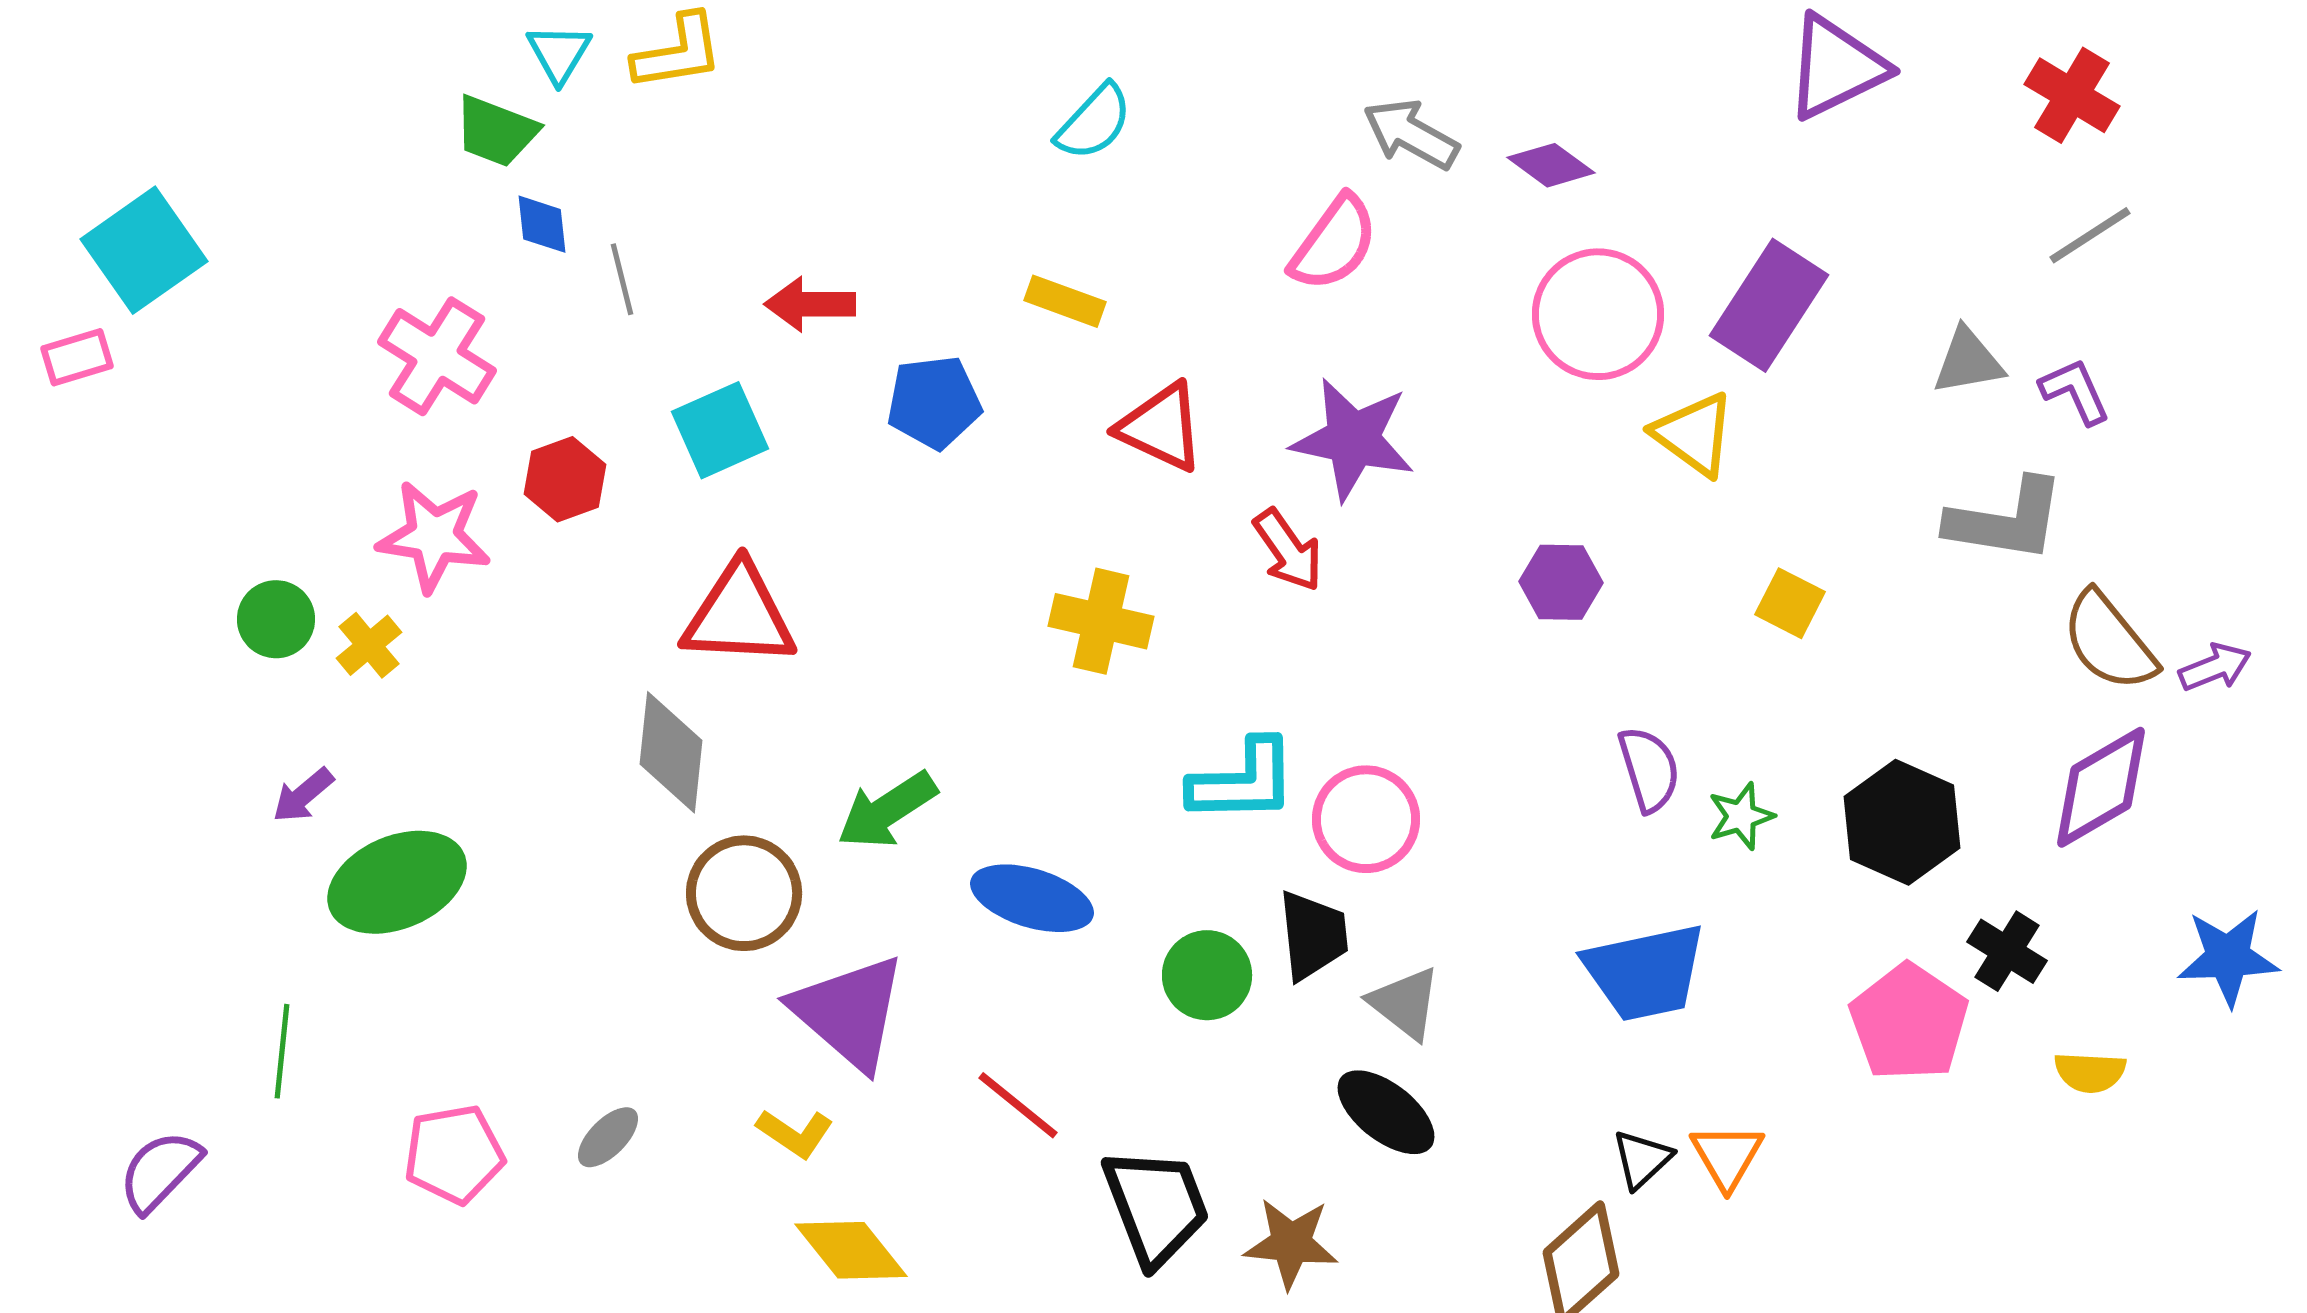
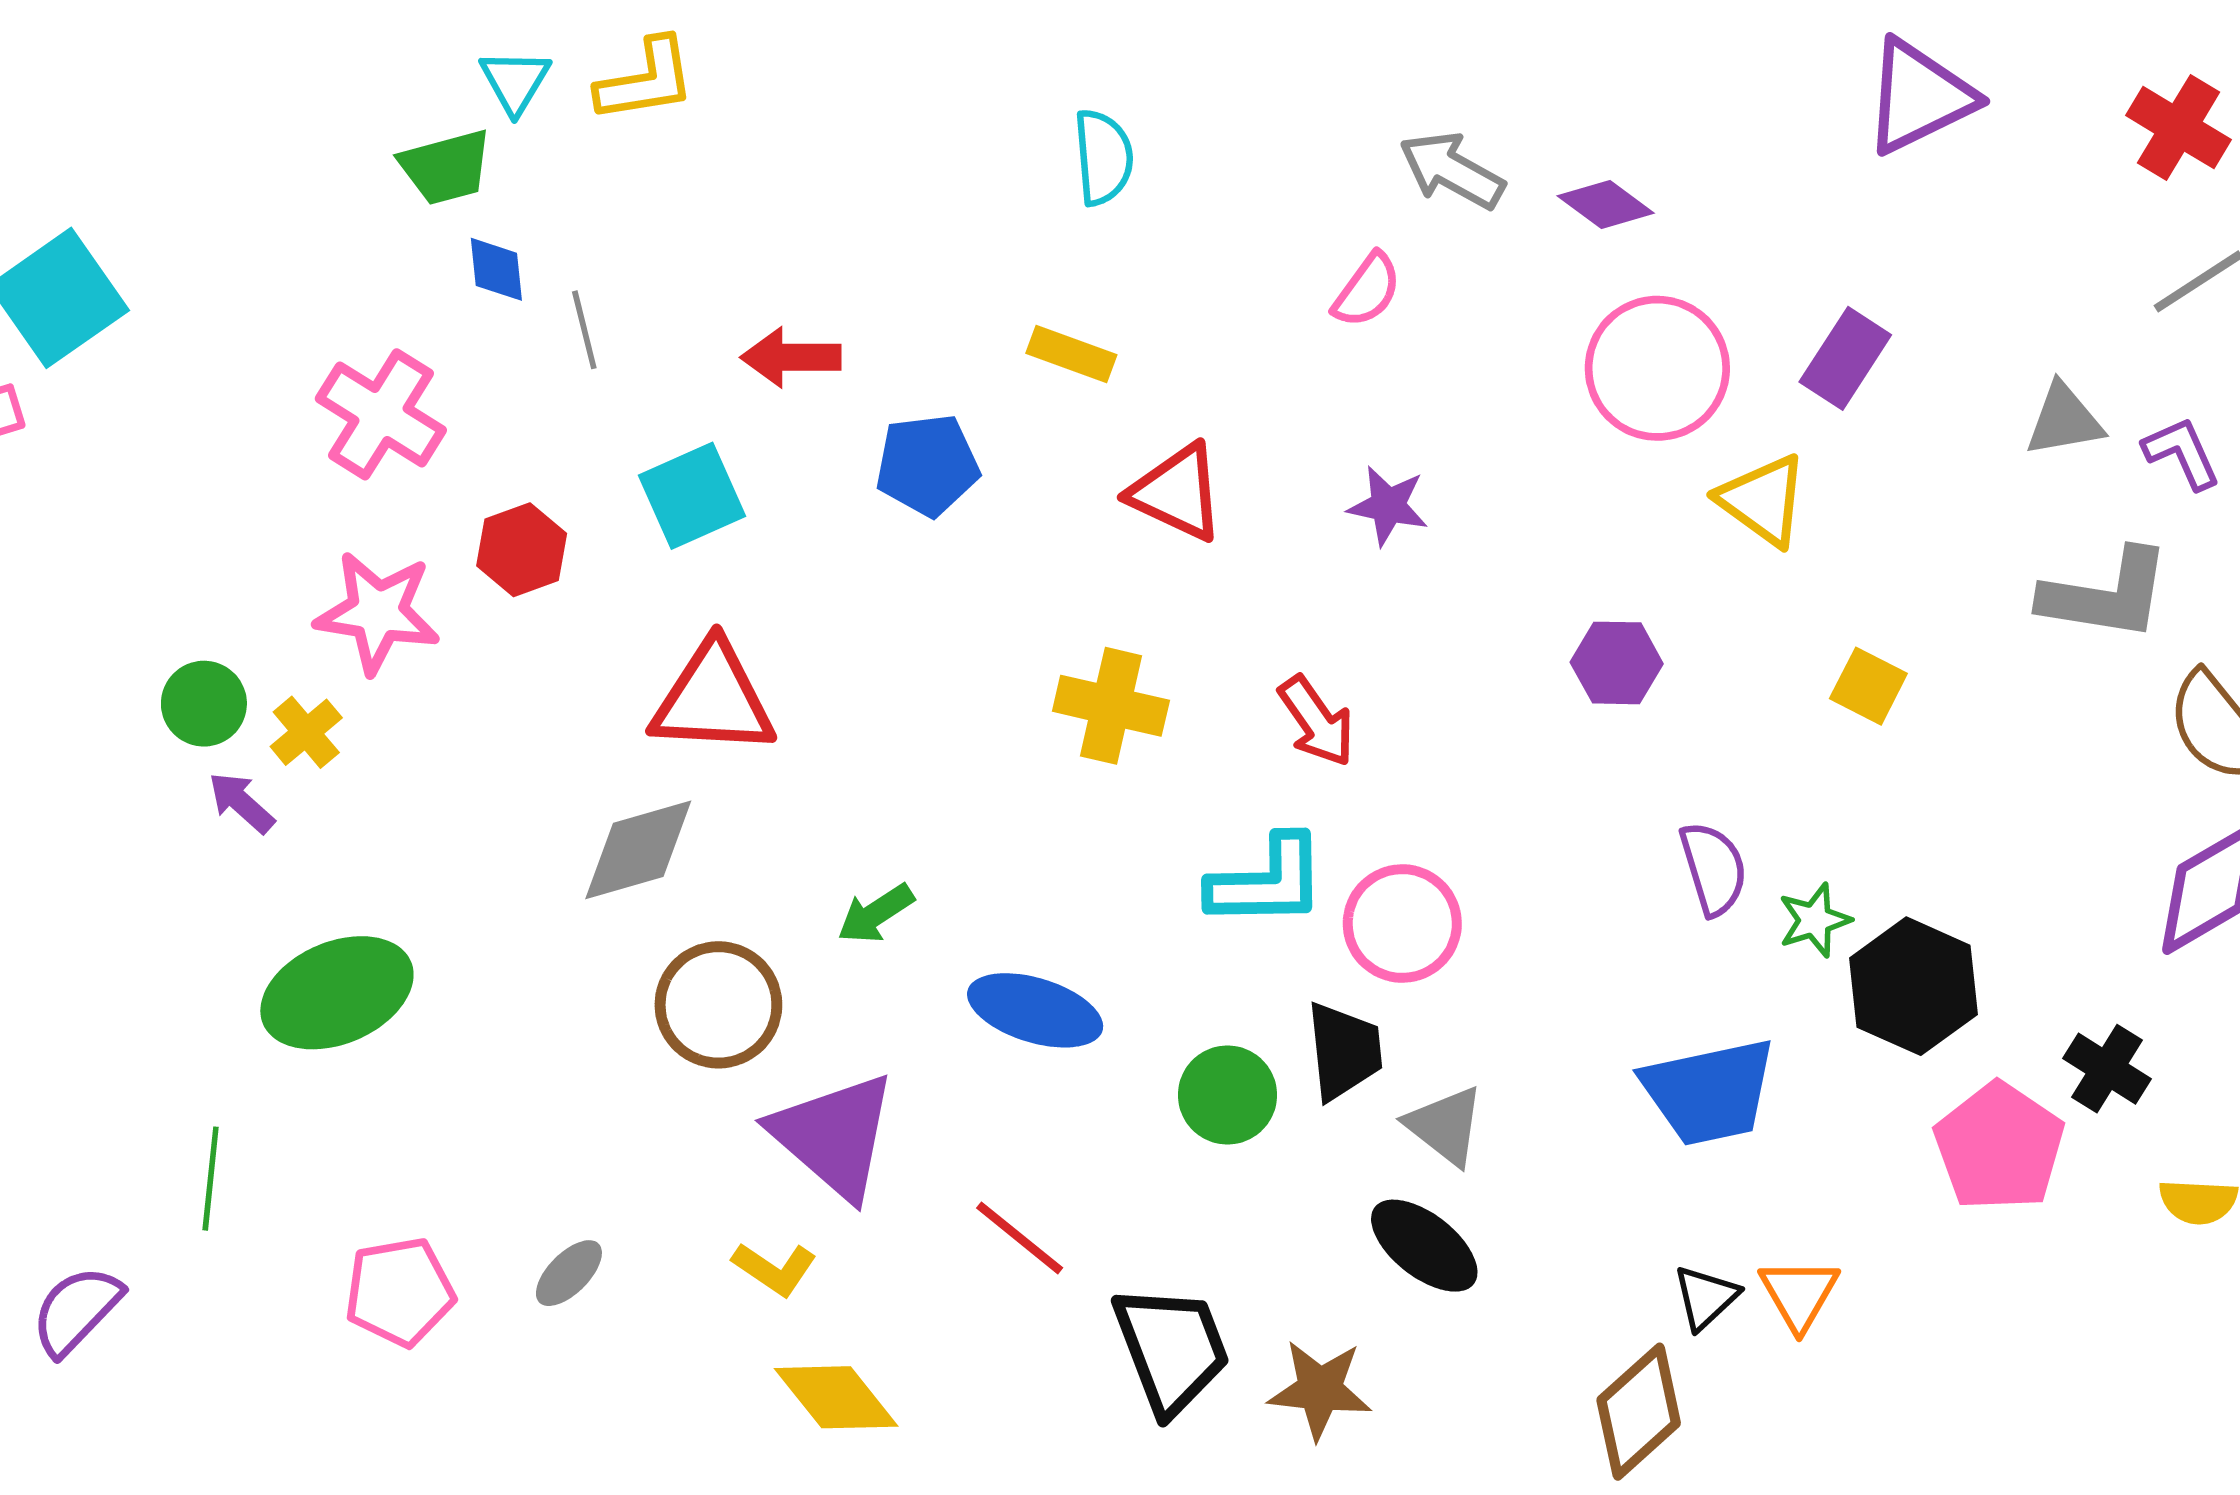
cyan semicircle: (1094, 122) -> (1103, 157), turned -48
green trapezoid: (496, 131) -> (446, 167), turned -36
pink semicircle: (1334, 243) -> (1367, 290), size x0.7
purple rectangle: (1769, 305) -> (1845, 358), size x0.7
purple star: (1353, 439) -> (1388, 506), size x0.6
red arrow: (1288, 550) -> (1317, 721), moved
gray diamond: (671, 752) -> (638, 850), turned 68
purple arrow: (303, 795) -> (241, 803), moved, turned 82
green arrow: (887, 810) -> (876, 914), size x0.7
black hexagon: (1902, 822) -> (1914, 986), moved

